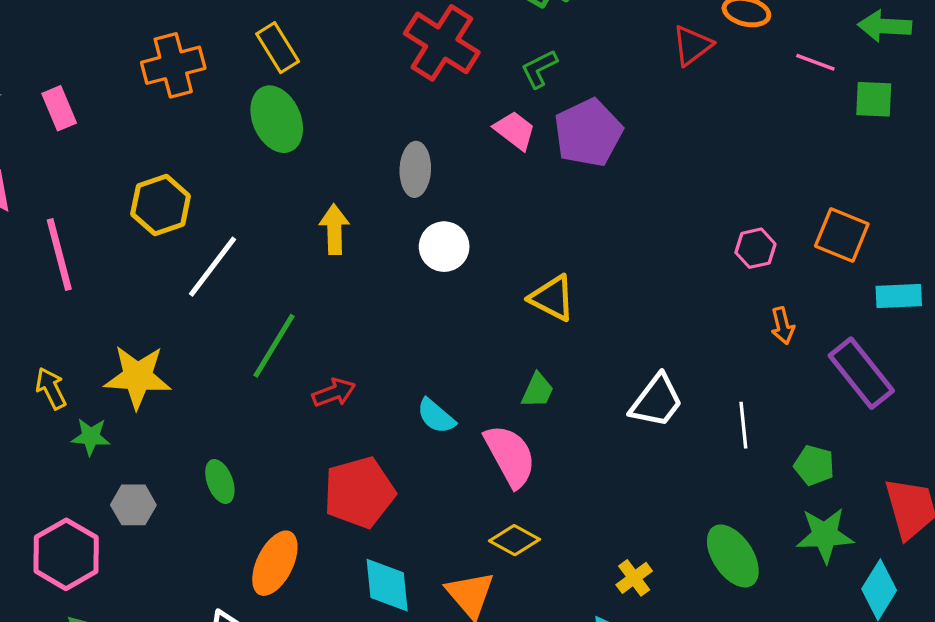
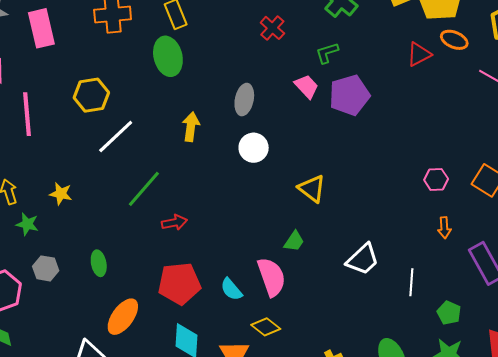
red cross: (442, 43) -> (272, 28), size x0.6
pink rectangle: (59, 108) -> (41, 28), size x1.5
yellow star: (138, 377) -> (61, 194), size x0.6
cyan semicircle: (436, 416) -> (231, 289), moved

